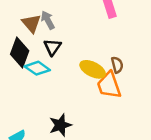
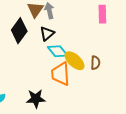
cyan diamond: (37, 68) -> (58, 51), moved
orange trapezoid: (109, 85) -> (61, 74), moved

